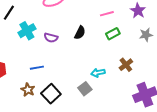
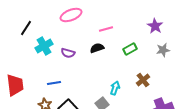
pink line: (107, 14) -> (106, 29), moved
black semicircle: (80, 33) -> (97, 48), turned -136
cyan arrow: (98, 73) -> (115, 88), turned 120

